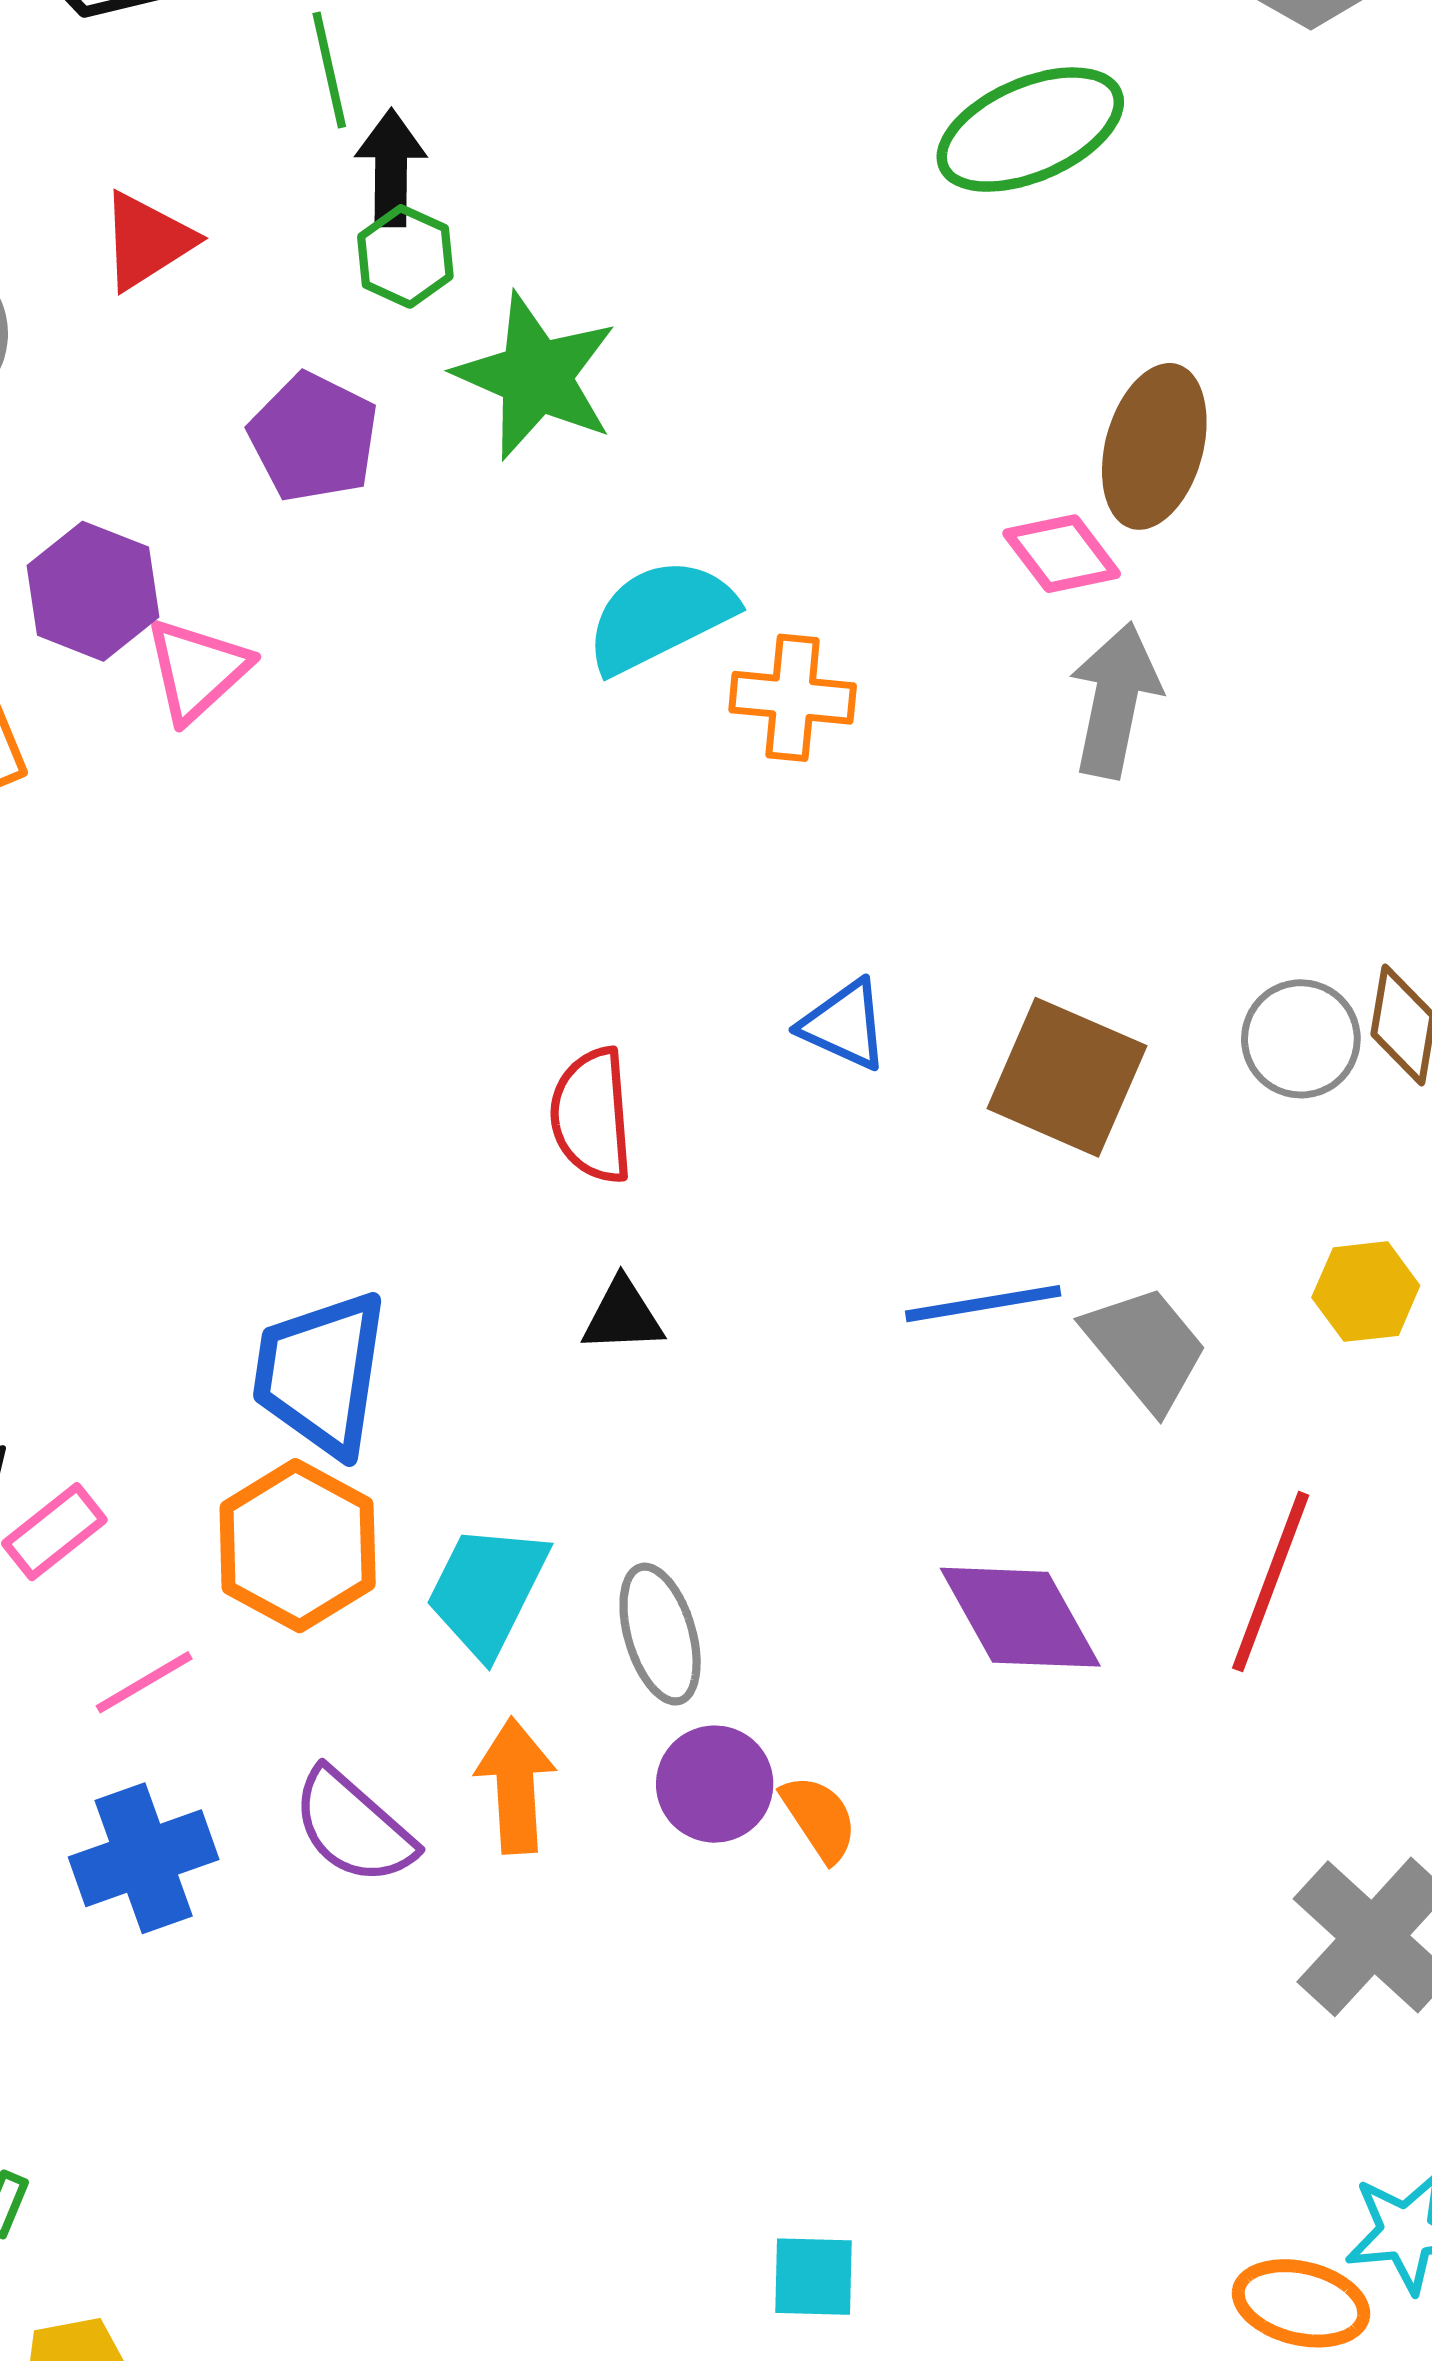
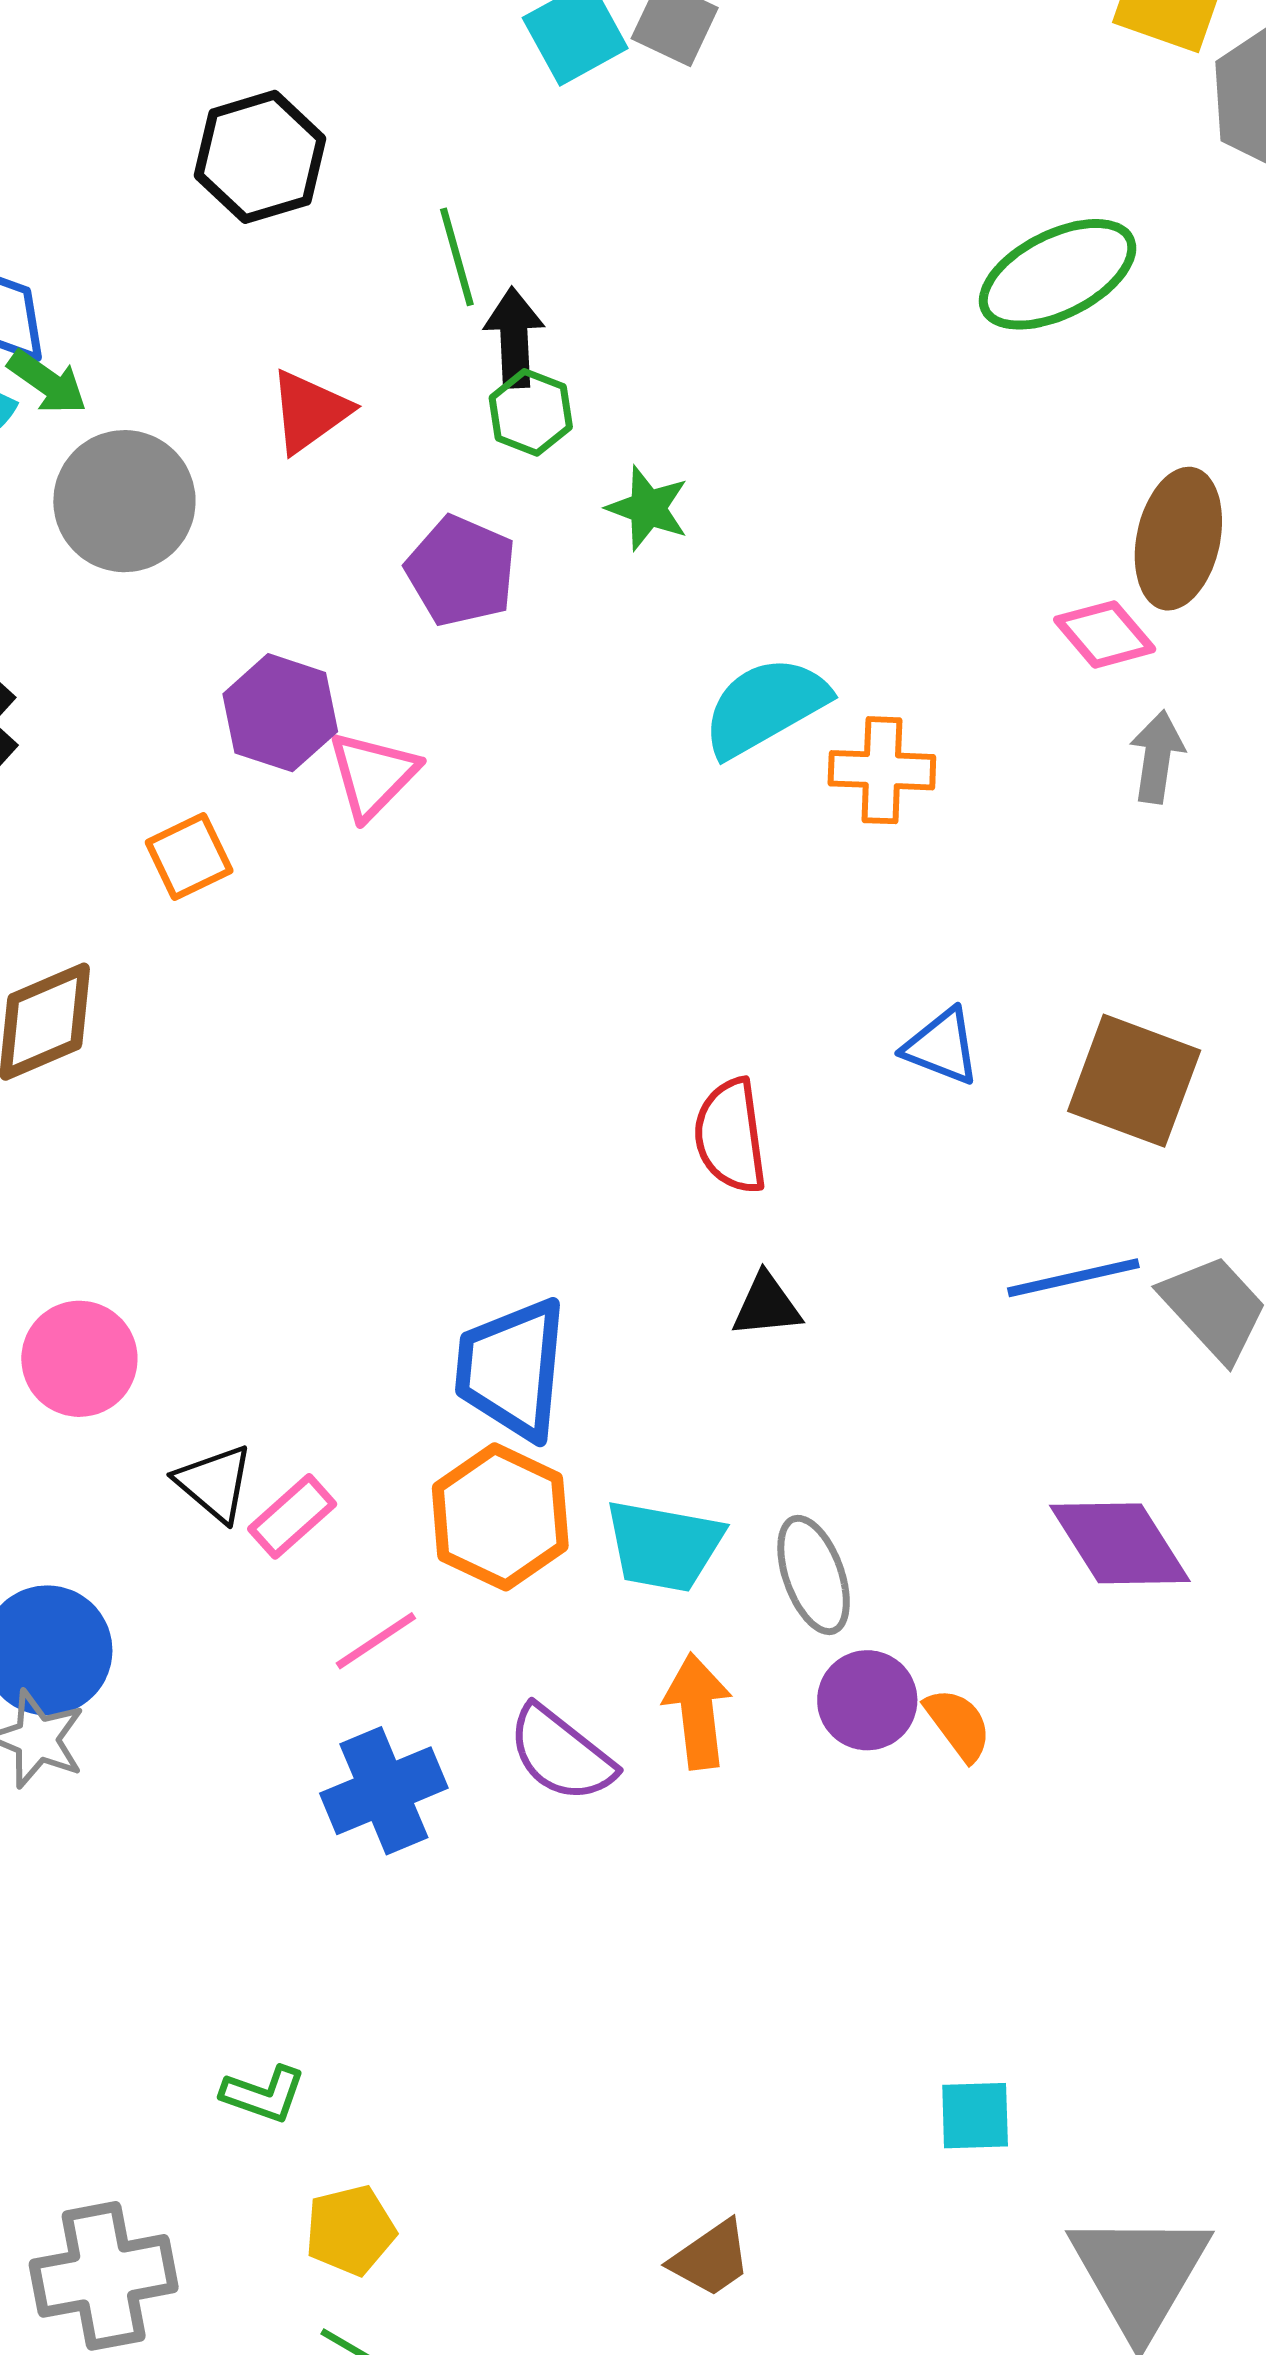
green star: (536, 376) -> (648, 508), size x0.6
gray arrow: (1115, 700) -> (1157, 757), size x0.7
cyan trapezoid: (487, 1590) -> (664, 1546), turned -103

